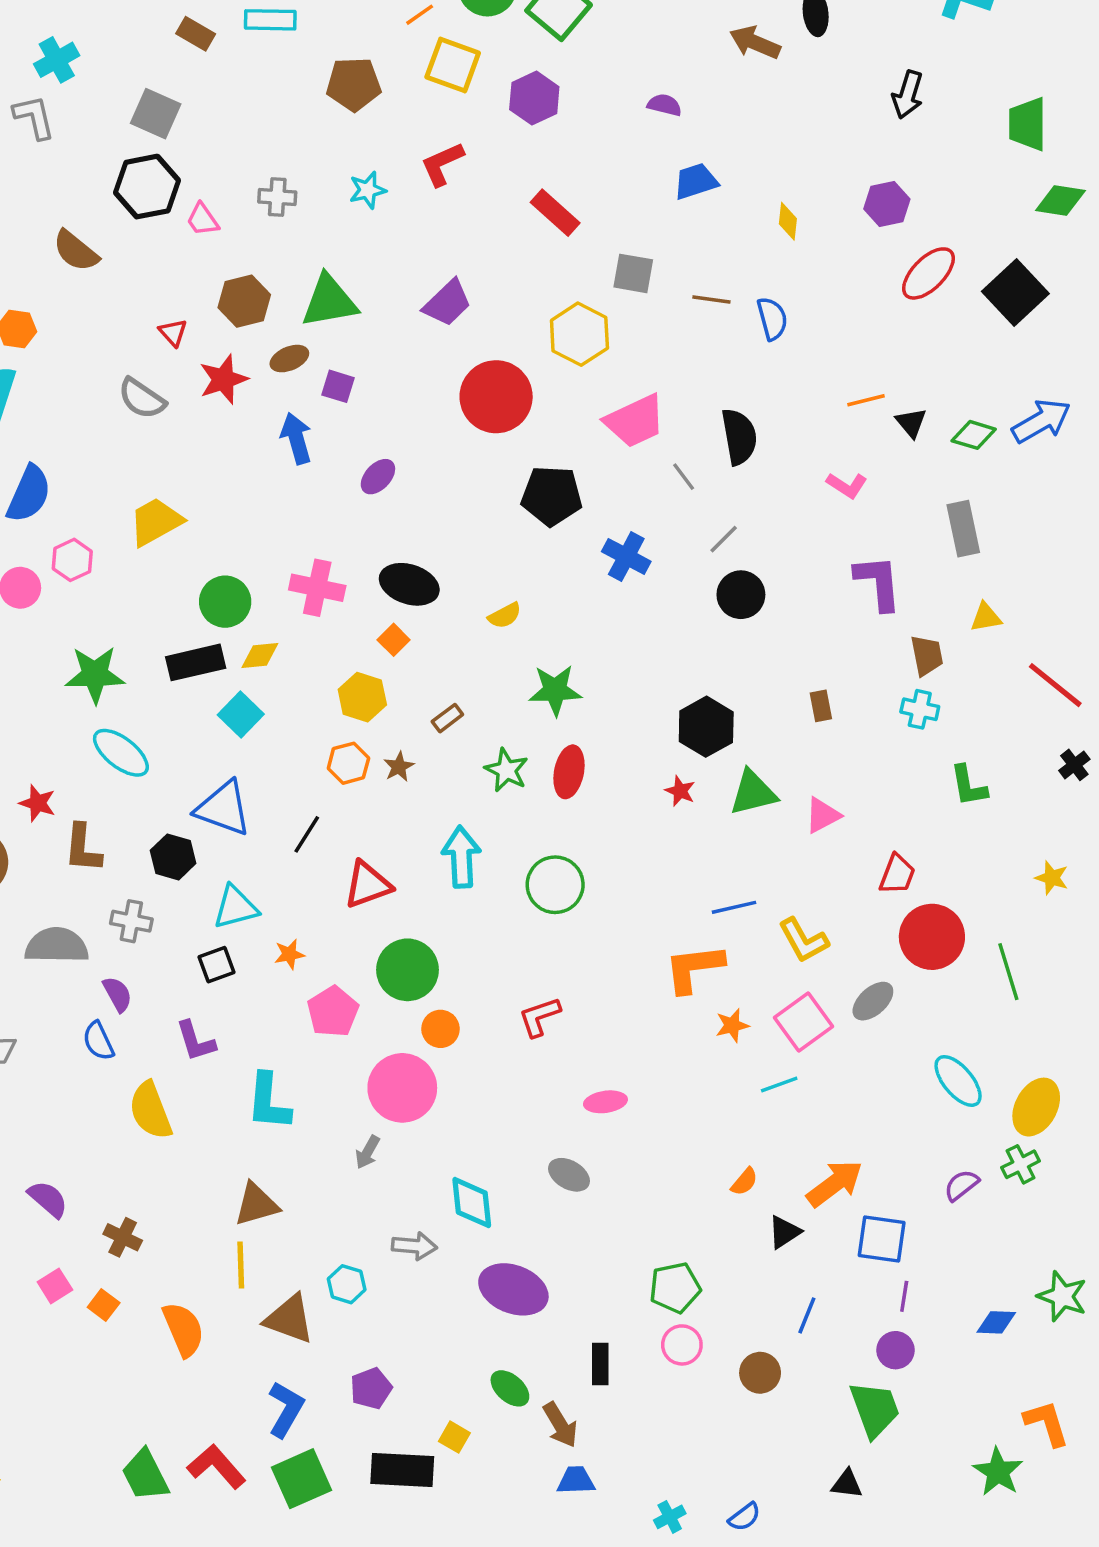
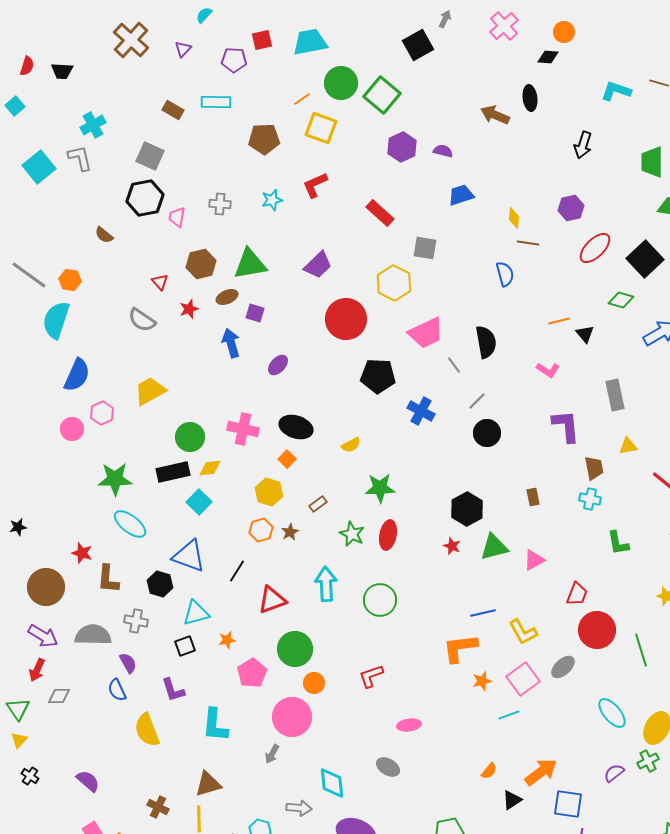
purple hexagon: (534, 98) -> (402, 147), moved
pink trapezoid: (203, 220) -> (177, 217), turned 45
brown semicircle: (76, 251) -> (104, 235), size x0.7
brown line: (711, 299) -> (528, 243), moved
red star: (223, 379) -> (189, 309), size x0.7
green diamond: (974, 435) -> (621, 300), moved
brown cross: (123, 1237) -> (158, 807), moved

